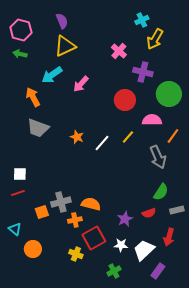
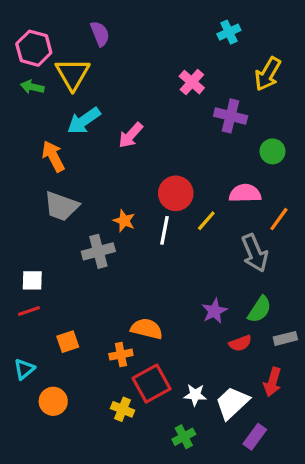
yellow arrow: (155, 39) -> (268, 74), moved
yellow triangle: (65, 46) -> (73, 74), moved, turned -35
green circle: (169, 94) -> (272, 151), size x0.6
red circle: (125, 100) -> (176, 193), moved
white line: (102, 143) -> (164, 230), turned -30
gray cross: (61, 202) -> (98, 251), moved
purple star: (125, 219) -> (214, 311), moved
cyan triangle: (15, 229) -> (24, 369), turned 40

